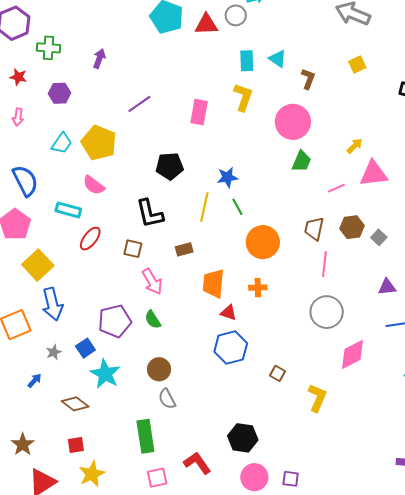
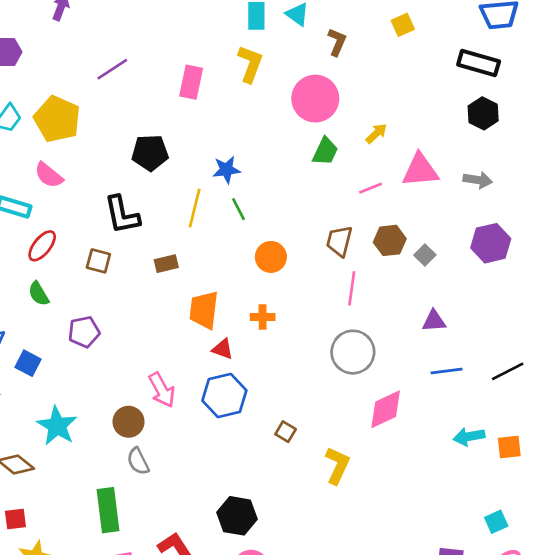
yellow arrow: (355, 146) -> (376, 133), moved
orange circle: (263, 242) -> (271, 257), size x0.7
pink arrow: (152, 282) -> (162, 390), moved
green semicircle: (153, 320) -> (39, 294), moved
purple pentagon: (115, 321) -> (84, 332), moved, size x0.7
blue square: (85, 348) -> (28, 363), moved, turned -30

